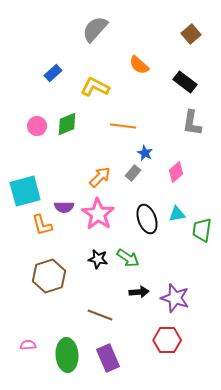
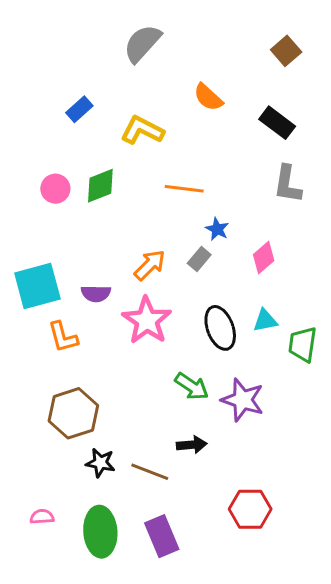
purple semicircle: (64, 207) -> (96, 293), moved
black star: (98, 259) -> (100, 463), moved
black arrow: (139, 292) -> (192, 445), moved
purple star: (175, 298) -> (243, 400), moved

